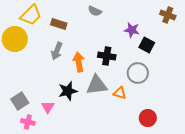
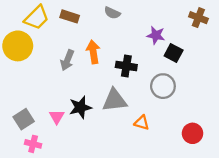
brown rectangle: (59, 24) -> (70, 16), moved
orange arrow: (79, 62) -> (93, 52), moved
orange triangle: (120, 93) -> (142, 123), moved
pink triangle: (48, 107) -> (57, 117), moved
red circle: (148, 118) -> (192, 133), moved

